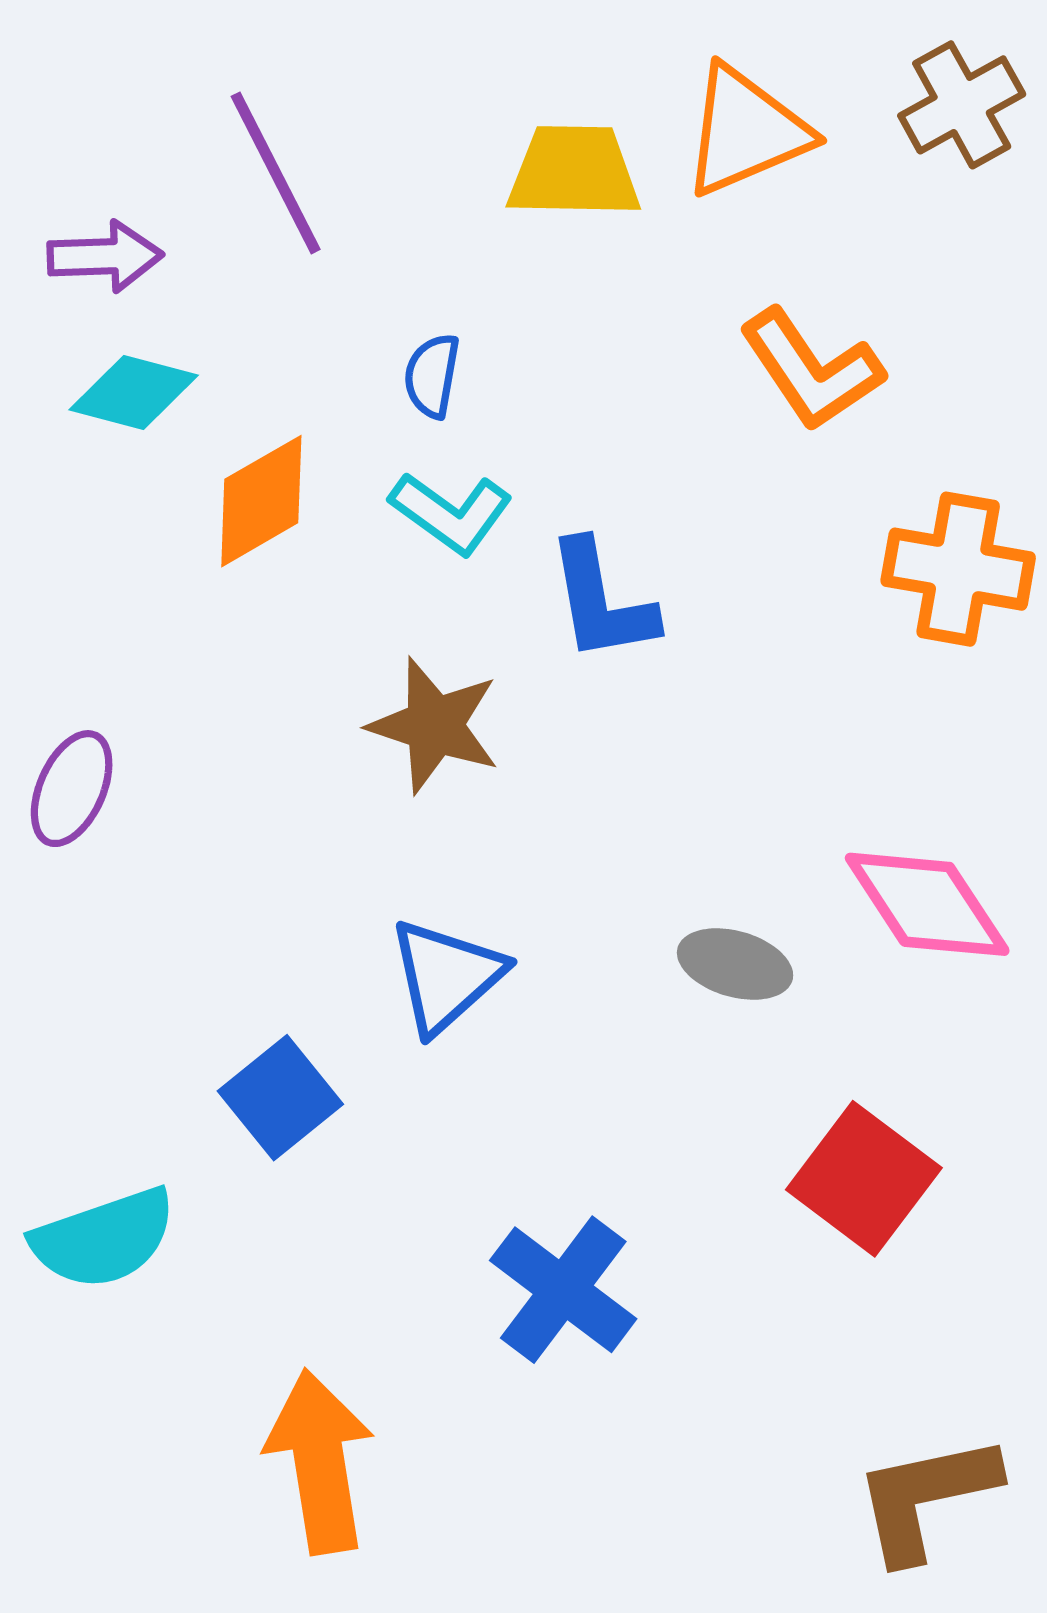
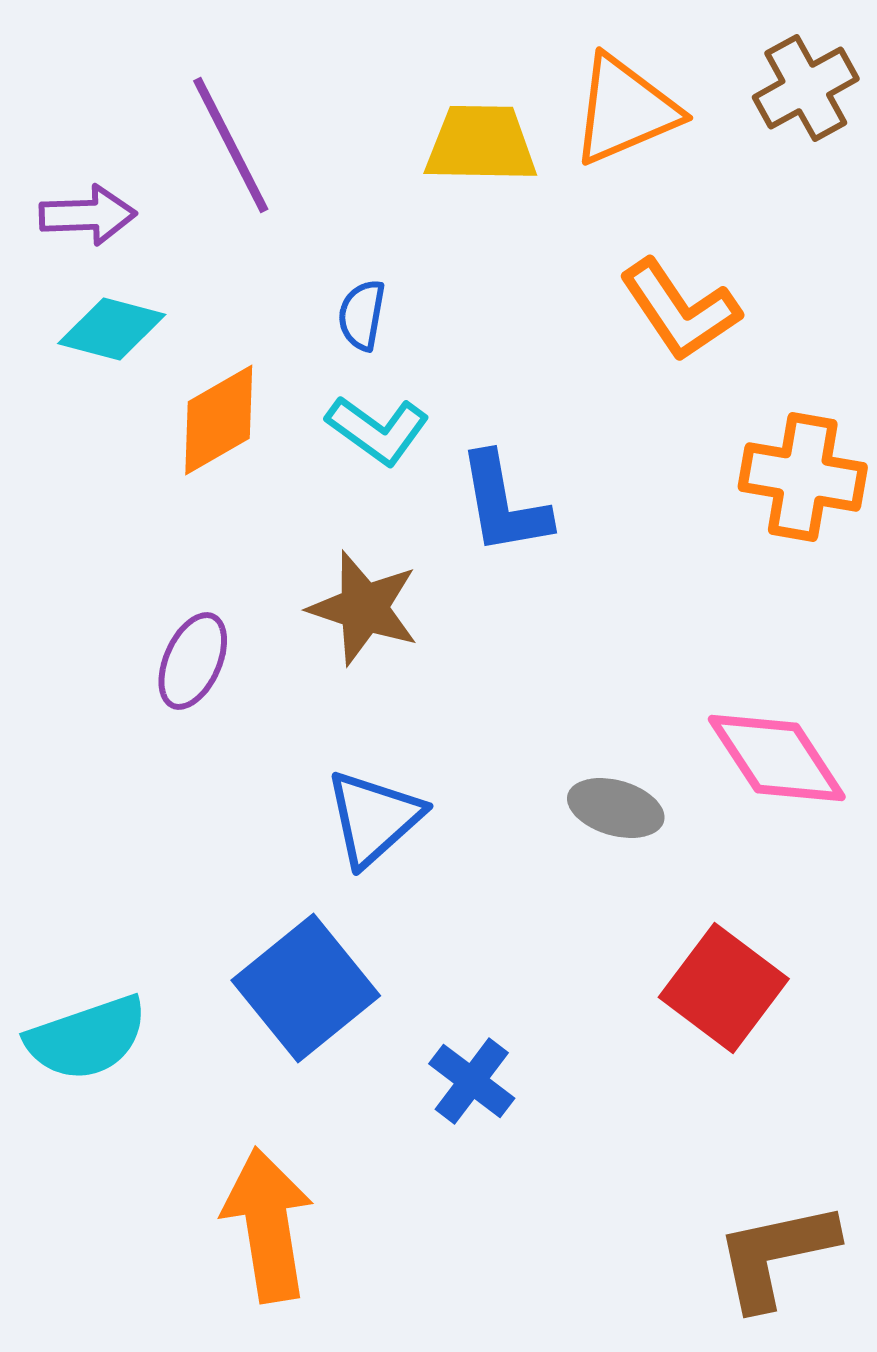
purple ellipse: (72, 789) -> (193, 661), moved
blue square: (280, 1098) -> (306, 988), moved, size x1.4
blue cross: (563, 1290) -> (472, 1081), size x0.7

